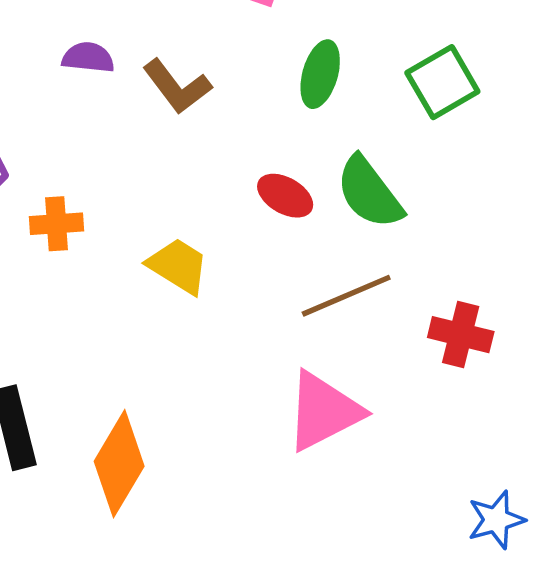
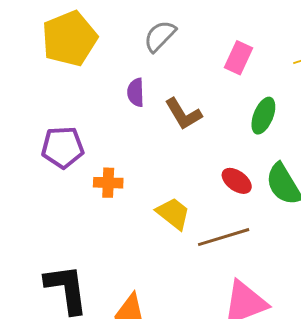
purple semicircle: (88, 58) -> (136, 92), turned -104
brown line: (346, 296) -> (224, 237), moved

